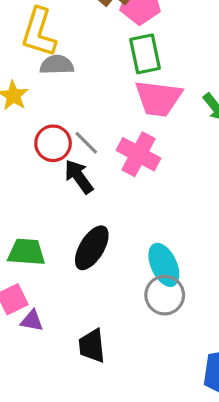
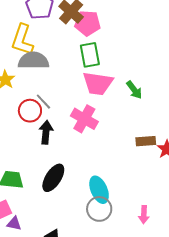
gray semicircle: (57, 65) -> (33, 61), size x1.4
gray line: (86, 143) -> (43, 102), moved
black arrow: (79, 177) -> (46, 132), turned 40

